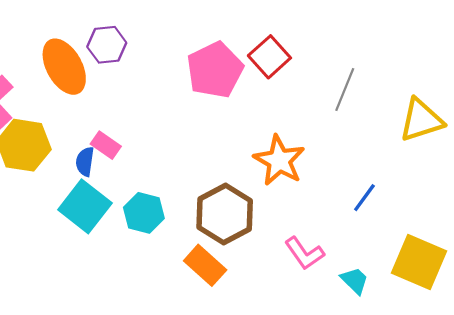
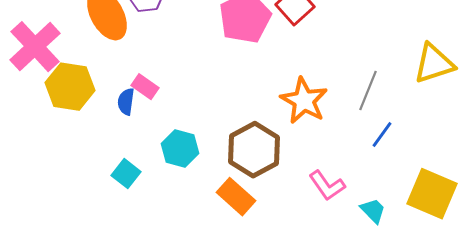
gray line: (345, 90) -> (368, 91), moved
cyan square: (85, 206) -> (126, 174), moved, size x0.6

